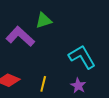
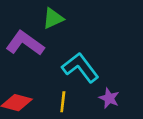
cyan L-shape: (82, 57) -> (80, 68), moved

